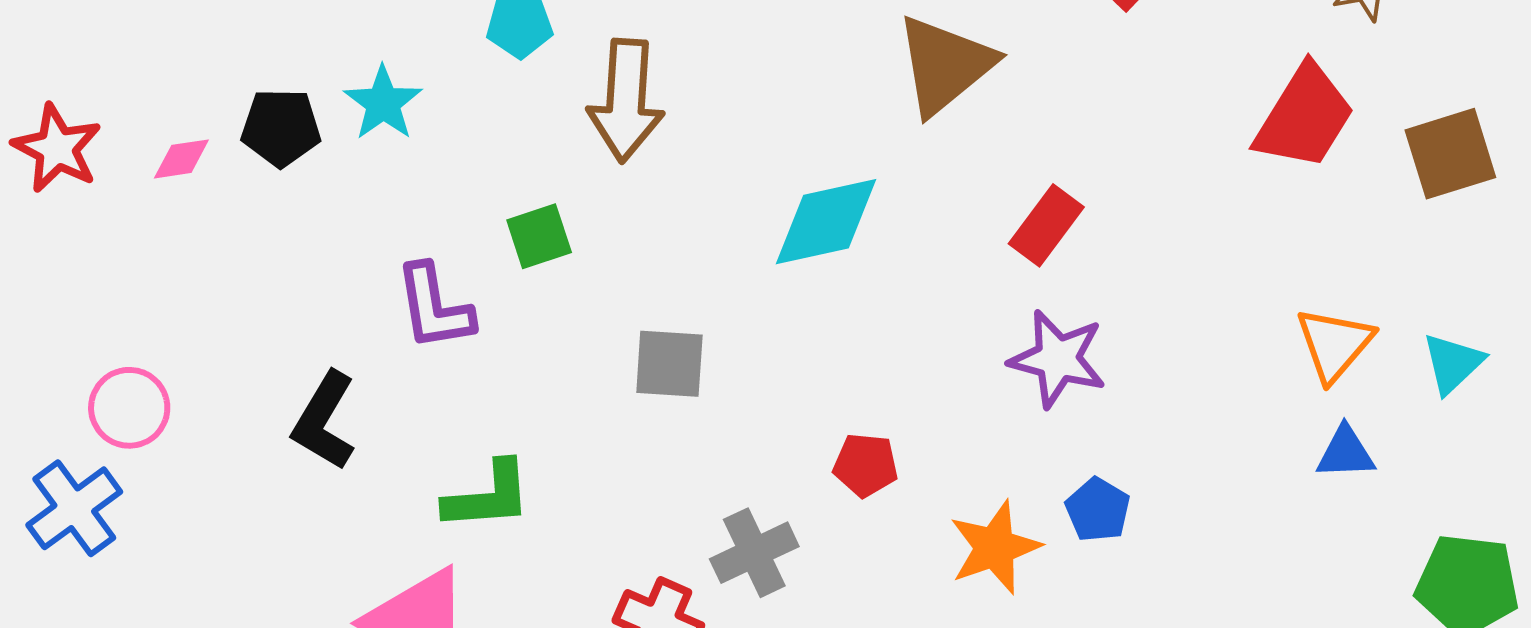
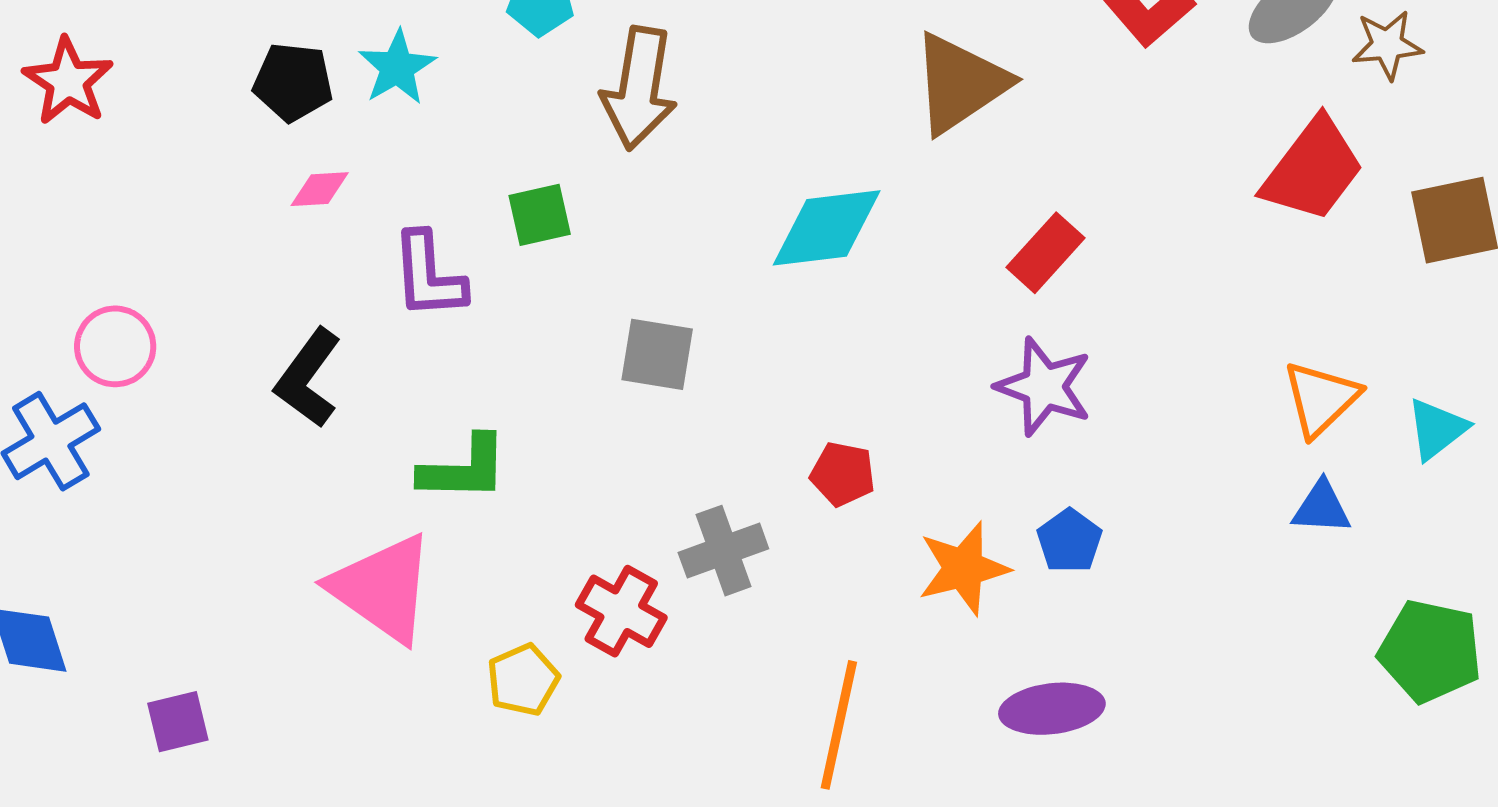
pink diamond: (181, 159) -> (320, 189), moved

